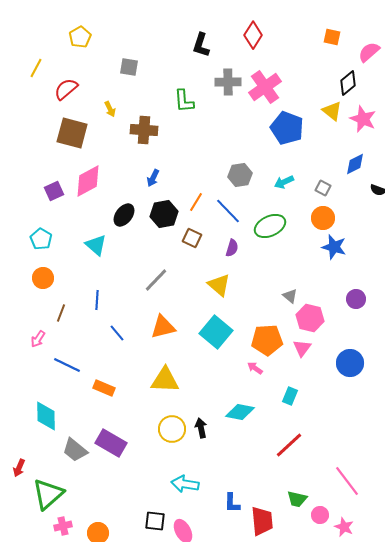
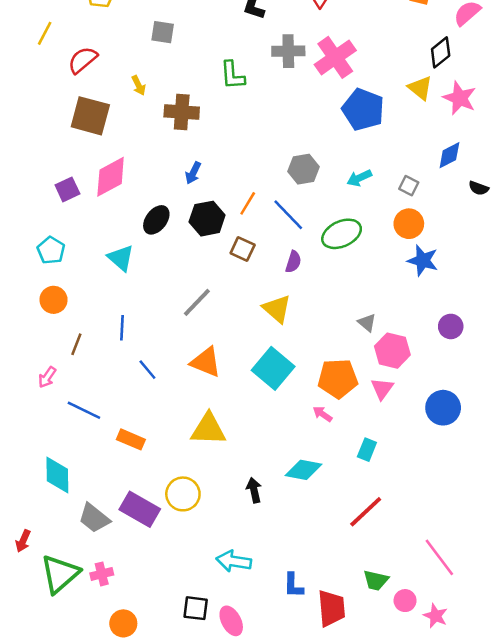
orange triangle: (163, 327) -> (206, 362), turned 36
yellow circle: (172, 429) -> (183, 494), moved
pink cross: (63, 526) -> (102, 574), moved

